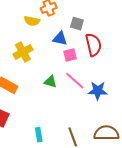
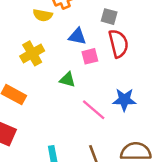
gray square: (77, 24) -> (109, 17), moved
pink line: (75, 81) -> (94, 110), moved
green triangle: (50, 82) -> (67, 80), moved

